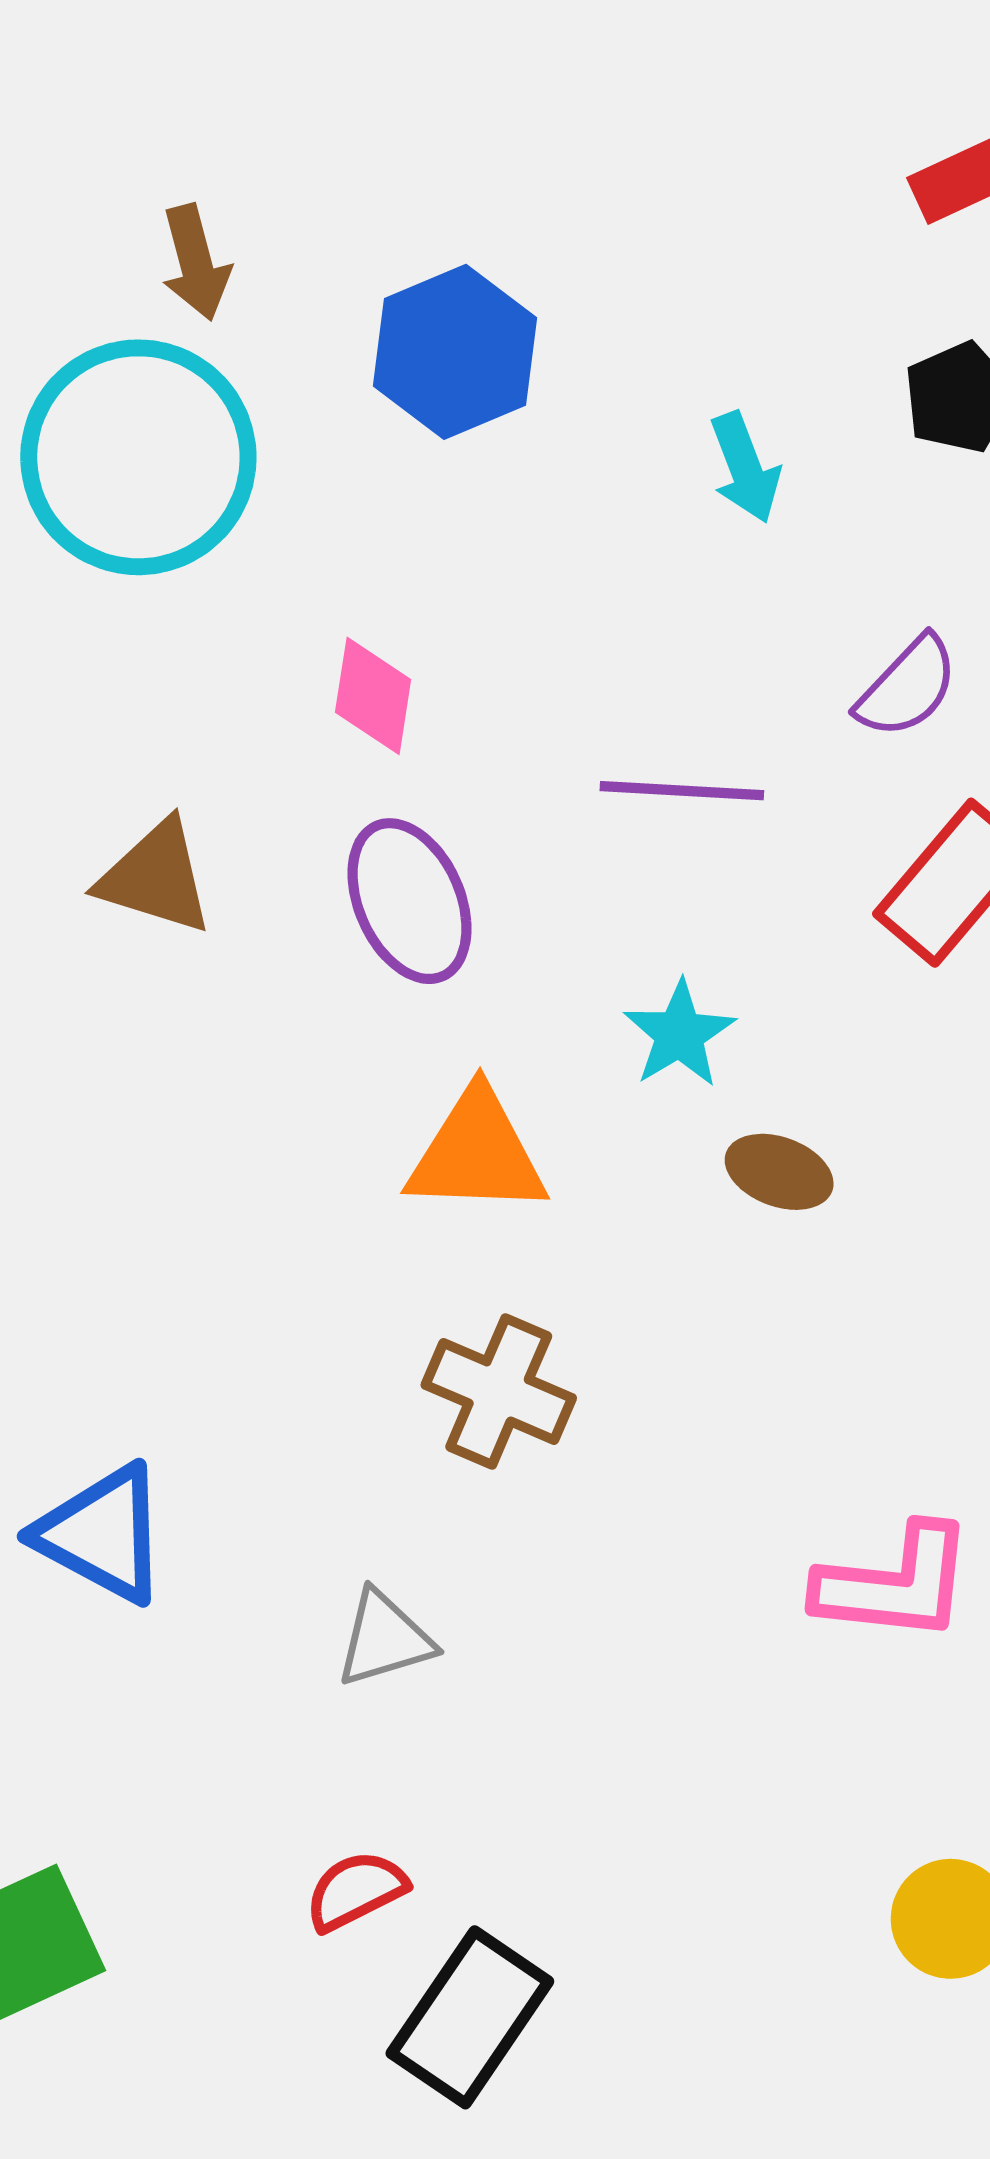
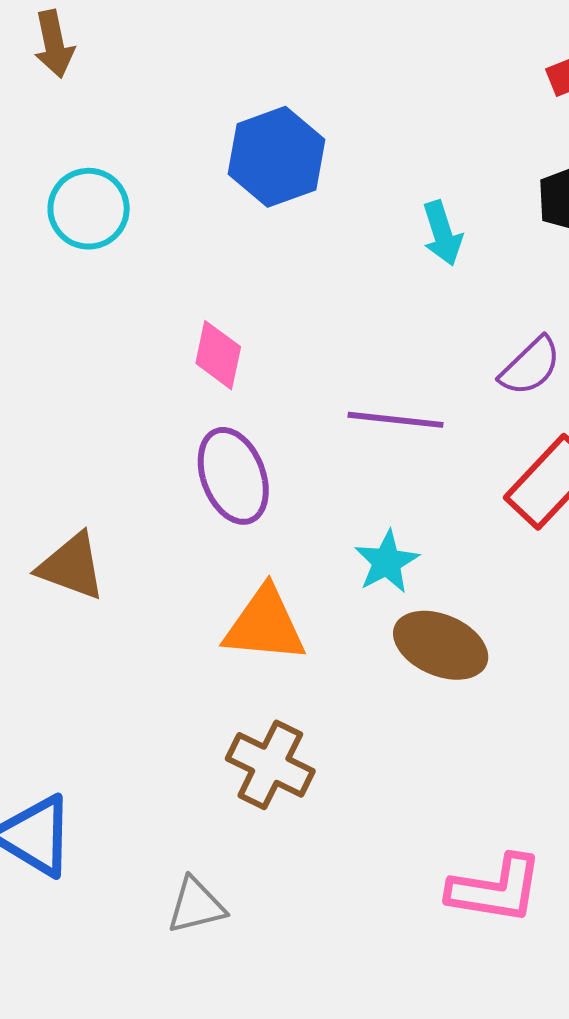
brown arrow: (196, 263) -> (54, 44), moved
cyan circle: (138, 457) -> (89, 209), size x0.6
brown triangle: (156, 877) -> (72, 566), moved
brown ellipse: (779, 1172) -> (441, 645), size x1.5

